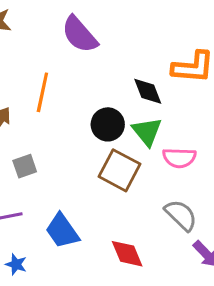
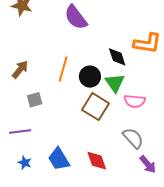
orange line: (42, 92) -> (63, 69), moved
blue trapezoid: (62, 231) -> (59, 159), moved

